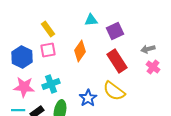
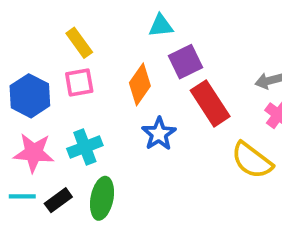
purple square: (115, 31) -> (185, 62), moved
yellow semicircle: (114, 91) -> (252, 160), moved
blue star: (88, 98) -> (159, 134), moved

